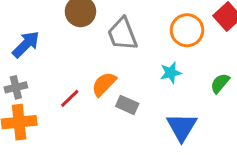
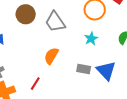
red line: (70, 98) -> (35, 84), moved
gray rectangle: (127, 105) -> (84, 69), moved

